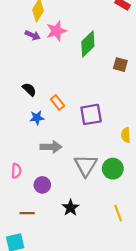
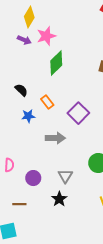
green diamond: (88, 44) -> (56, 63), moved
purple square: (91, 114) -> (78, 113), turned -35
gray arrow: (51, 147) -> (55, 138), moved
gray triangle: (86, 165) -> (65, 176), moved, size x0.7

